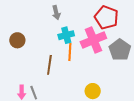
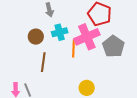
brown circle: (17, 40) -> (36, 37), moved
orange line: (70, 52) -> (73, 49), moved

